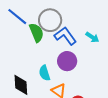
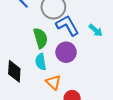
green semicircle: (36, 33) -> (40, 38), moved

